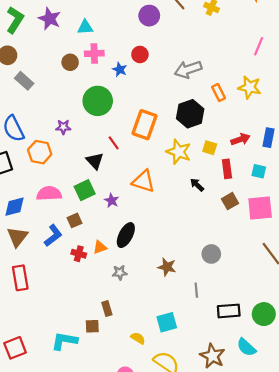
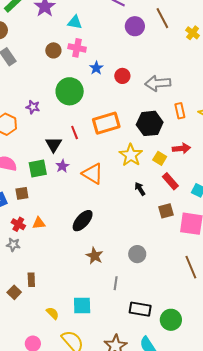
red circle: (140, 54) -> (122, 76), moved
orange rectangle: (145, 125) -> (106, 123), turned 40
red arrow: (240, 139) -> (181, 148), moved
red rectangle: (227, 169) -> (170, 181), turned -48
purple star: (112, 201) -> (62, 166), moved
black ellipse: (126, 235) -> (83, 221), moved
gray star: (120, 273) -> (13, 245), moved
brown square: (92, 326) -> (14, 292), turned 32

